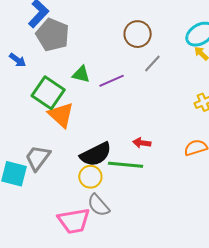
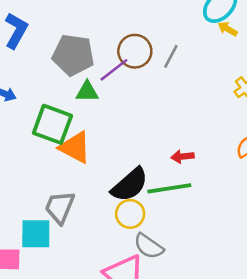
brown circle: (138, 34) -> (135, 51), moved
gray pentagon: (53, 35) -> (73, 55), moved
purple line: (112, 81) -> (114, 70), moved

